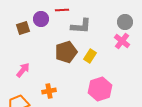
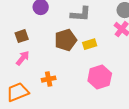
brown square: (23, 28) -> (22, 36), moved
yellow rectangle: (90, 56) -> (90, 44), turned 40

